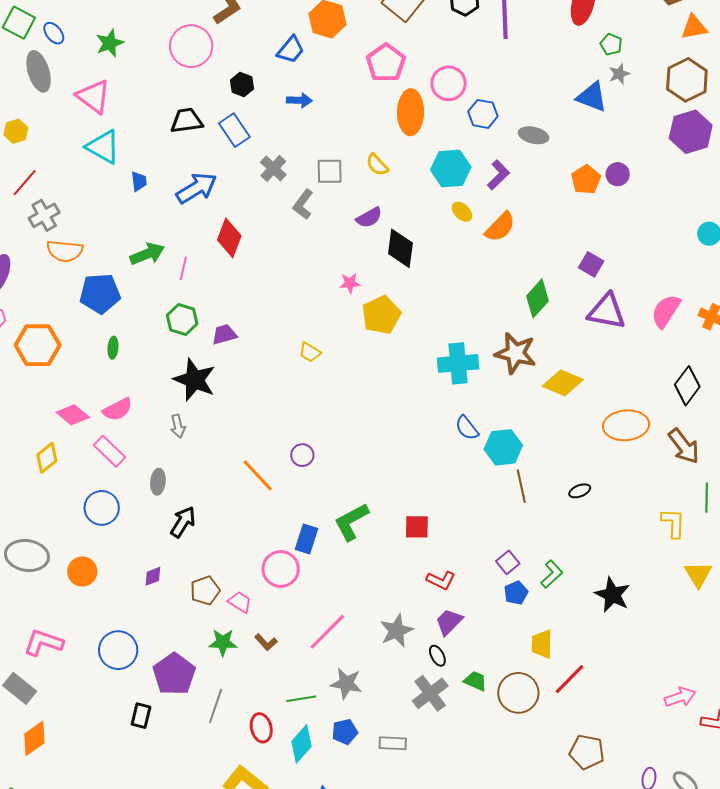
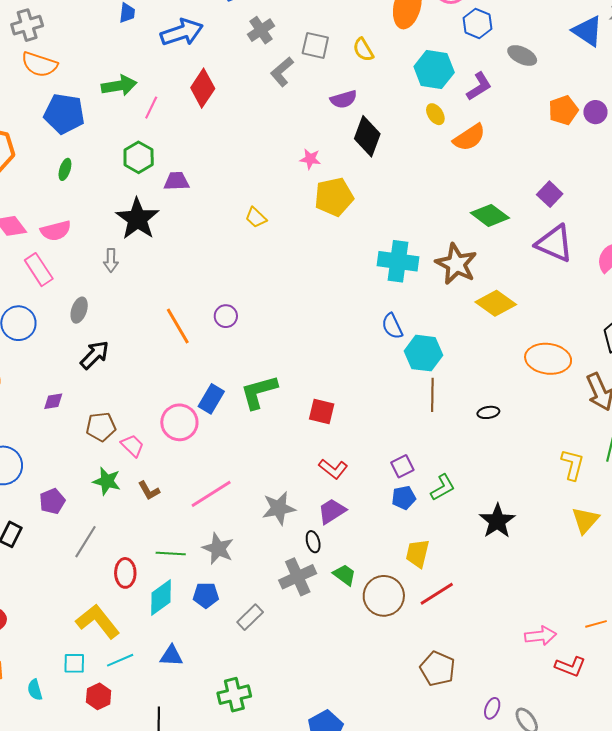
green diamond: (538, 298) -> (490, 215), turned 72
purple pentagon: (174, 674) -> (52, 501), size x0.6
gray rectangle: (393, 743) -> (250, 617), turned -60

